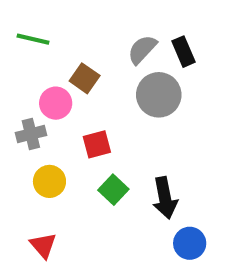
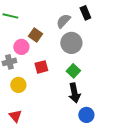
black rectangle: (183, 52) -> (85, 13), moved
green square: (113, 190) -> (73, 71), moved

